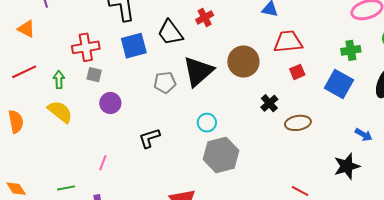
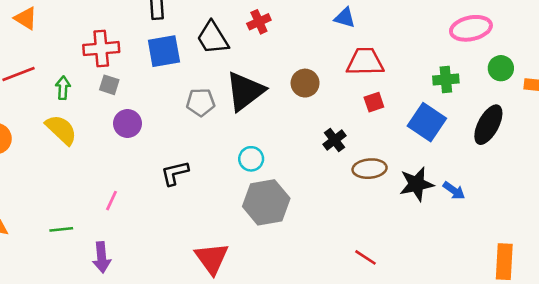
brown circle: (243, 62) -> (305, 83), size x0.7
black star: (347, 166) -> (416, 184), moved

